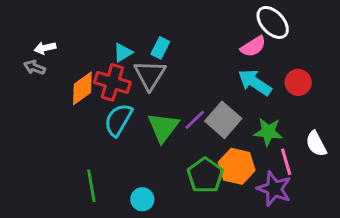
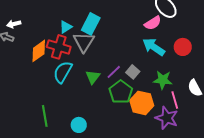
cyan rectangle: (160, 48) -> (91, 24), size x1.5
gray square: (223, 120) -> (133, 72), size x0.6
green triangle: (163, 127) -> (93, 77), size x0.7
green pentagon: (205, 175) -> (121, 92), moved

